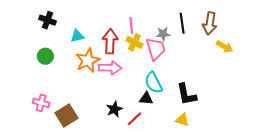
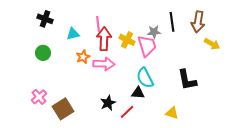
pink line: (131, 25) -> (98, 24), moved
orange star: (88, 60) -> (83, 57), size x0.6
black L-shape: (186, 94) -> (187, 80), moved
pink cross: (41, 103) -> (39, 97), turned 35

